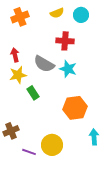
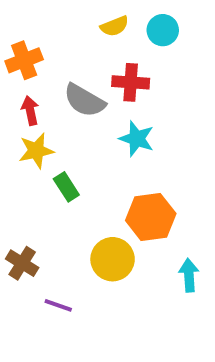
orange cross: (20, 17) -> (24, 60), moved
gray semicircle: (44, 64) -> (84, 100), moved
brown cross: (11, 131) -> (22, 263), turned -35
yellow circle: (52, 145) -> (113, 259), moved

